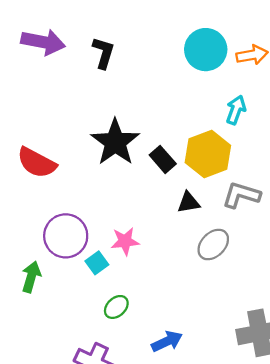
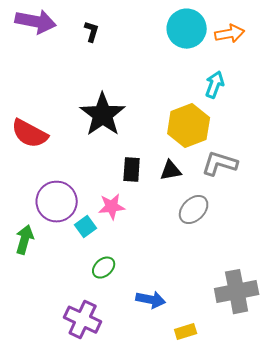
black L-shape: (103, 53) -> (92, 32), size x0.7
black rectangle: (163, 159) -> (132, 170), moved, turned 45
blue arrow: (167, 341) -> (151, 300), turned 36

